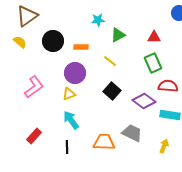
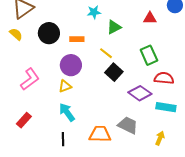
red triangle: (154, 37) -> (150, 18), moved
black square: (112, 91) -> (114, 72), moved
red rectangle: (34, 136) -> (24, 120), moved

